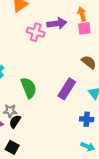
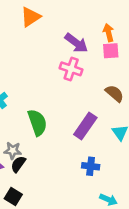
purple arrow: (57, 23) -> (76, 43), turned 42
pink cross: (36, 32) -> (71, 69), moved
blue cross: (87, 119) -> (91, 166), moved

